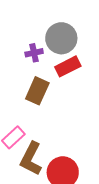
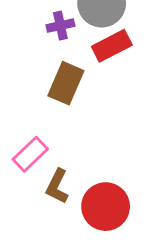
brown L-shape: (31, 159) -> (57, 186), size x0.7

